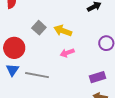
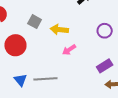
gray square: (39, 28) -> (35, 22), moved
red circle: (14, 48) -> (15, 45), moved

